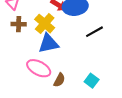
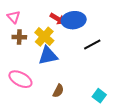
pink ellipse: (39, 68) -> (20, 79), moved
cyan square: (92, 81) -> (99, 96), moved

